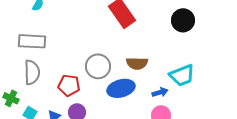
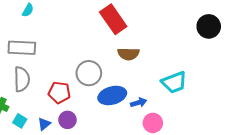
black circle: (183, 20) -> (209, 26), moved
brown semicircle: (137, 63) -> (128, 54), moved
blue arrow: (160, 92) -> (139, 103), moved

